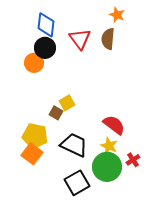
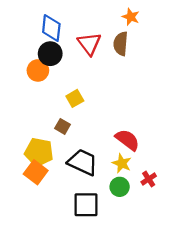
yellow square: (67, 103) -> (75, 98), moved
green circle: (107, 167) -> (120, 187), size x0.6
black square: (77, 183) -> (86, 205), turned 30

